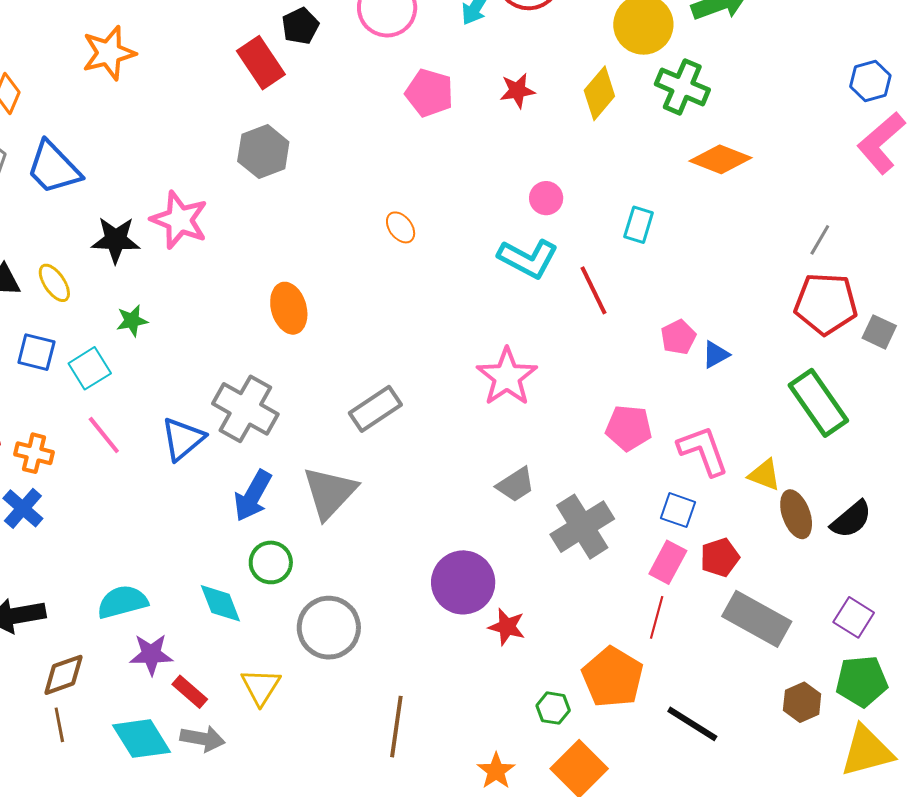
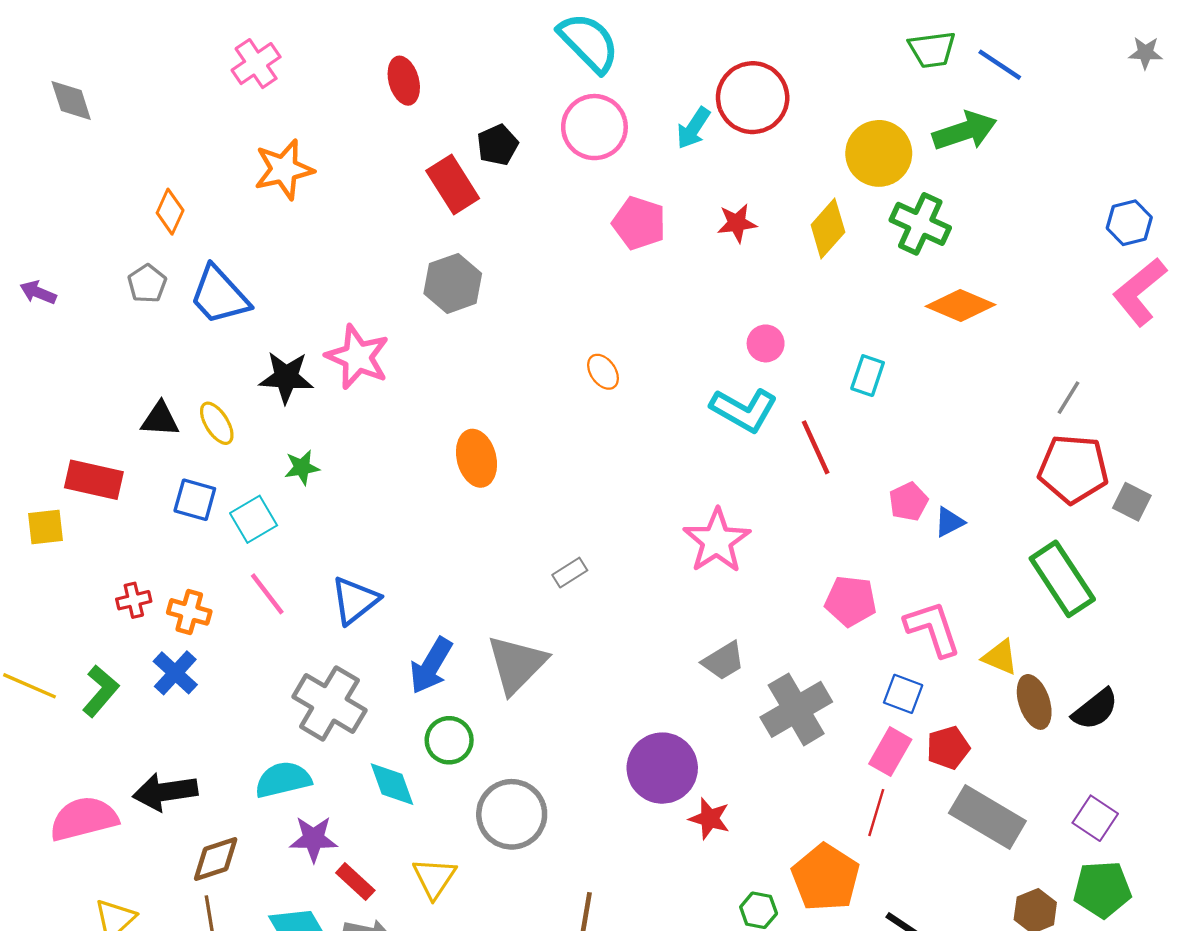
gray cross: (245, 409) -> (329, 703), moved
gray rectangle: (375, 409) -> (570, 573), size x0.6

